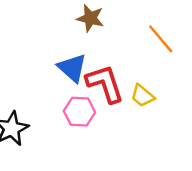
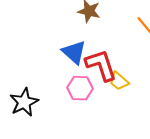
yellow trapezoid: (143, 96) -> (119, 81), moved

